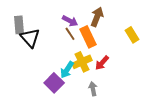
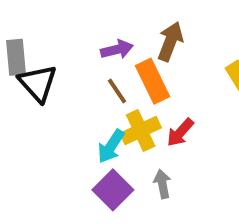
purple arrow: (70, 21) -> (117, 49), turned -42
brown line: (70, 34) -> (117, 91), moved
purple square: (54, 83) -> (113, 190), moved

